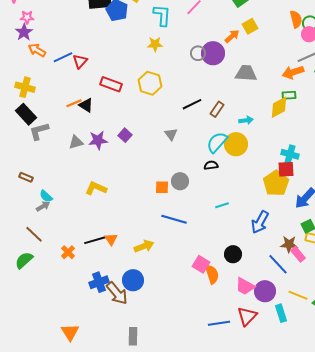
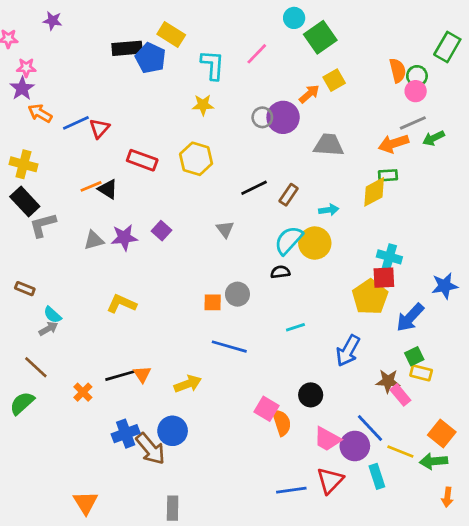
blue line: (278, 264) -> (370, 428), moved

